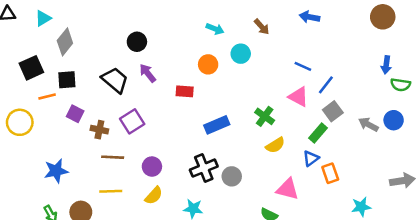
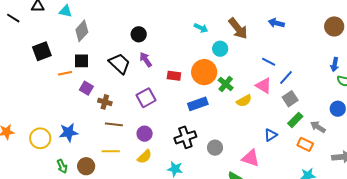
cyan triangle: (43, 18) -> (66, 11), turned 40
brown arrow: (262, 27) -> (238, 28), size x1.6
orange circle: (208, 64) -> (204, 72), moved, size x1.6
black square: (31, 68) -> (42, 51), moved
green cross: (265, 116) -> (226, 84), moved
purple square: (132, 121) -> (146, 98), moved
yellow circle: (20, 122) -> (40, 138), moved
gray arrow: (368, 124) -> (318, 127), moved
green rectangle: (318, 133) -> (295, 120), moved
yellow semicircle: (275, 145) -> (244, 101), moved
orange rectangle: (330, 173) -> (305, 144), moved, turned -49
gray circle: (232, 176) -> (215, 148), moved

